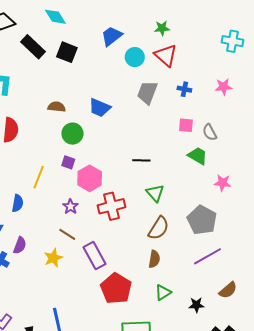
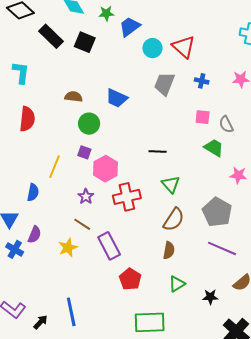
green star: (162, 28) -> (106, 13), moved
purple line: (207, 256) -> (222, 248), turned 52
red pentagon: (116, 288) -> (130, 279), size x0.7

